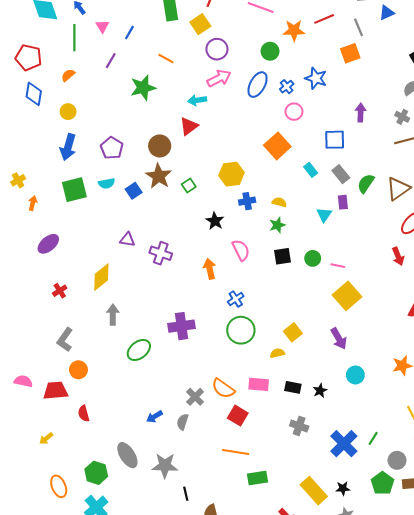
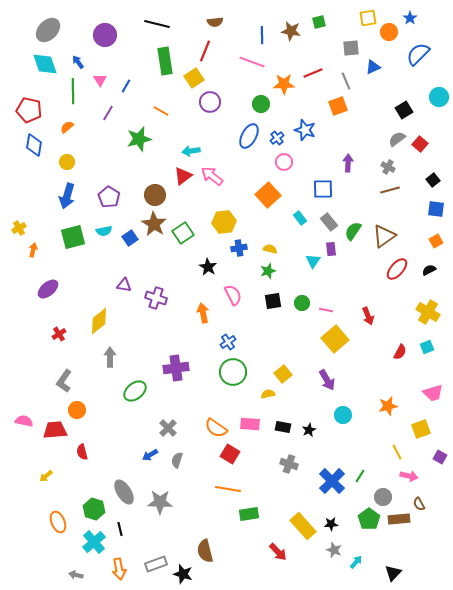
pink arrow: (219, 78) -> (212, 176), moved, turned -115
green square: (189, 186) -> (183, 233), size x1.5
red arrow: (398, 256) -> (368, 316), moved
gray cross: (195, 397) -> (168, 428), moved
black line: (186, 494) -> (120, 529), moved

